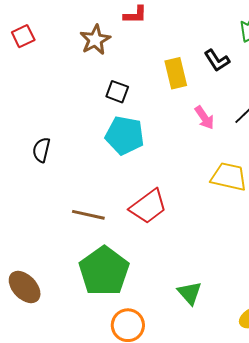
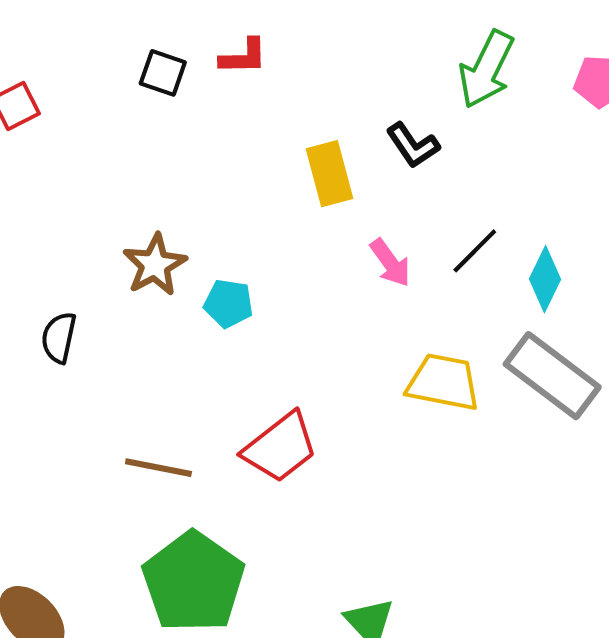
brown star: (95, 40) -> (155, 265), moved
black square: (117, 92) -> (163, 73), moved
cyan pentagon: (125, 135) -> (228, 303), size x0.6

